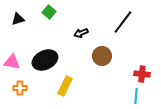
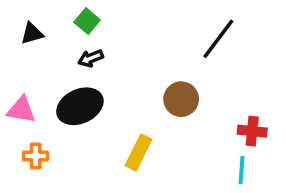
black arrow: (81, 33) -> (91, 58), moved
yellow rectangle: (65, 86) -> (139, 152), moved

